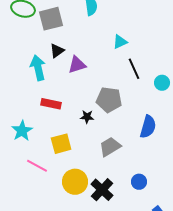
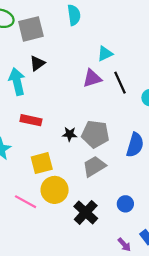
purple triangle: (77, 65) -> (92, 78), moved
gray pentagon: (109, 100) -> (95, 134), moved
pink line: (37, 166) -> (26, 202), moved
yellow circle: (75, 182) -> (55, 190), moved

